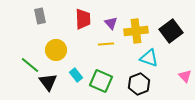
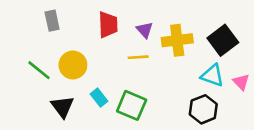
cyan triangle: (149, 58) -> (212, 75), moved
green line: (30, 65) -> (39, 70), moved
pink triangle: (185, 76) -> (241, 82), moved
black hexagon: (139, 84) -> (203, 109), moved

